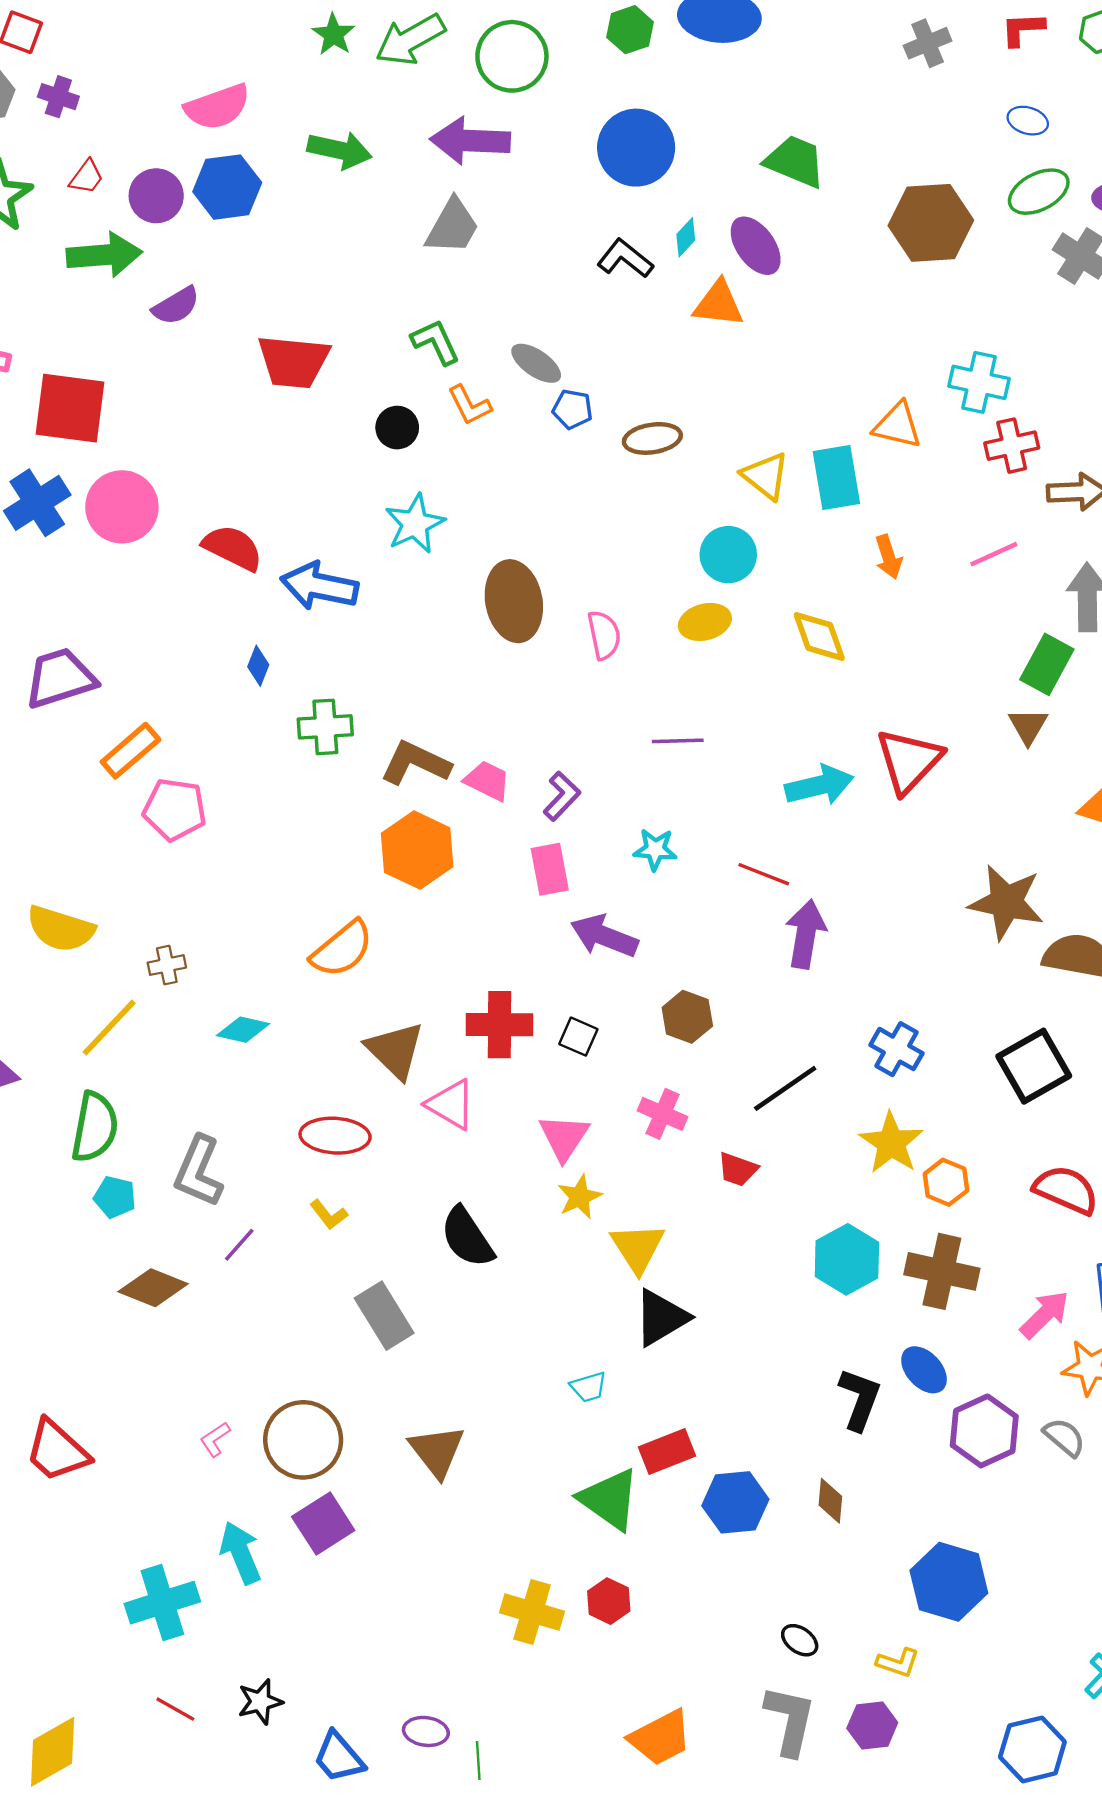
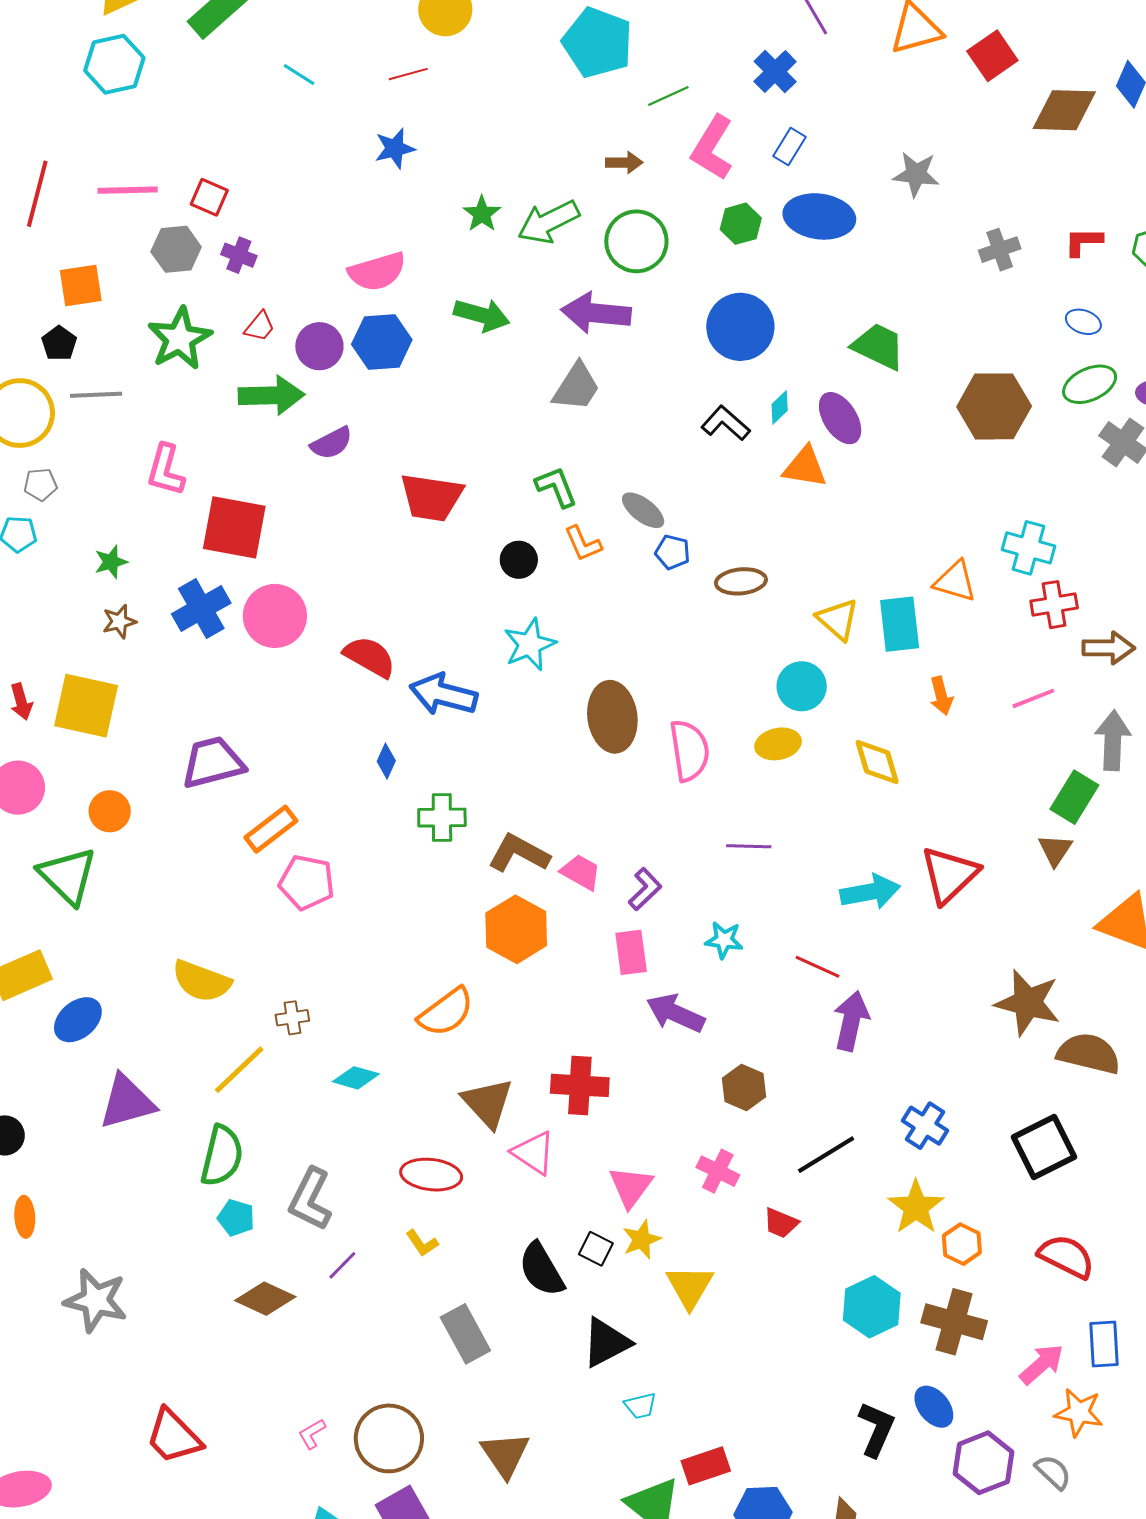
pink semicircle: (604, 635) -> (689, 751), size x1.4
black square: (578, 1037) -> (596, 1249), moved
black triangle: (661, 1318) -> (606, 1343), moved

